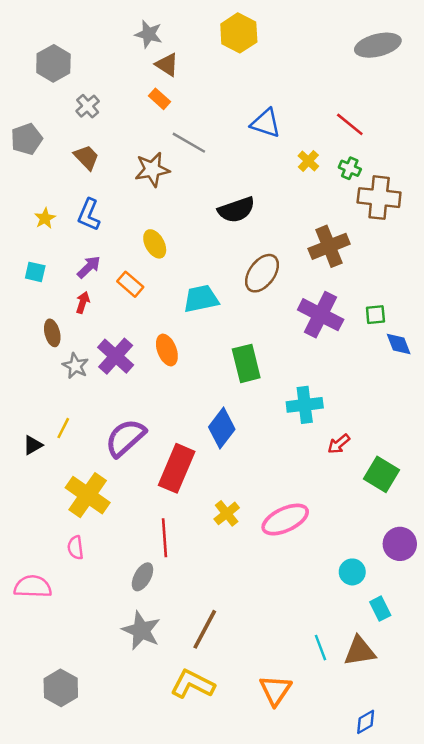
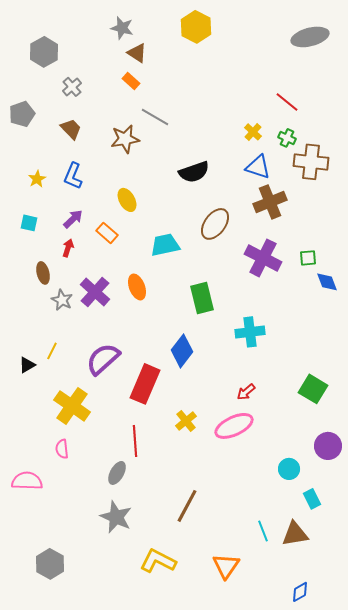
blue triangle: (266, 123) -> (258, 167), moved
red arrow: (339, 444) -> (246, 392), moved
brown line: (205, 629) -> (187, 506), moved

